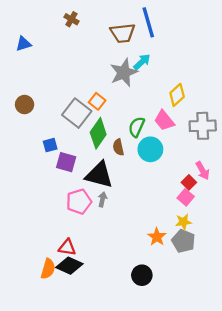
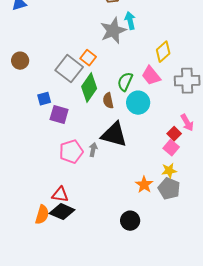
cyan arrow: (142, 62) -> (130, 21), turned -60
black triangle: (99, 175) -> (114, 135), moved

